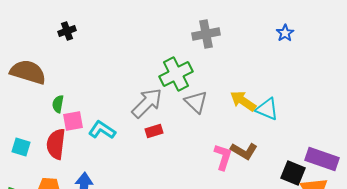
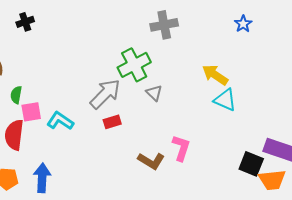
yellow arrow: (243, 101) -> (215, 75), moved
gray triangle: (196, 102) -> (154, 93), size x0.7
brown L-shape: (244, 151) -> (151, 161), moved

